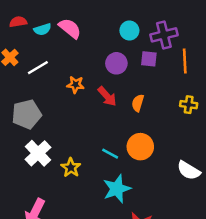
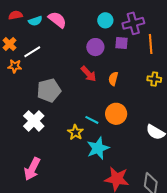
orange star: (75, 85) -> (15, 66), moved
gray pentagon: (27, 114) -> (49, 90), moved
yellow star: (71, 168) -> (75, 132), moved

